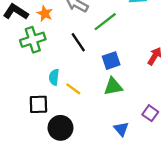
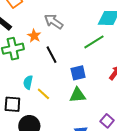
orange star: (45, 13) -> (34, 36), moved
green line: (105, 22) -> (94, 42), moved

